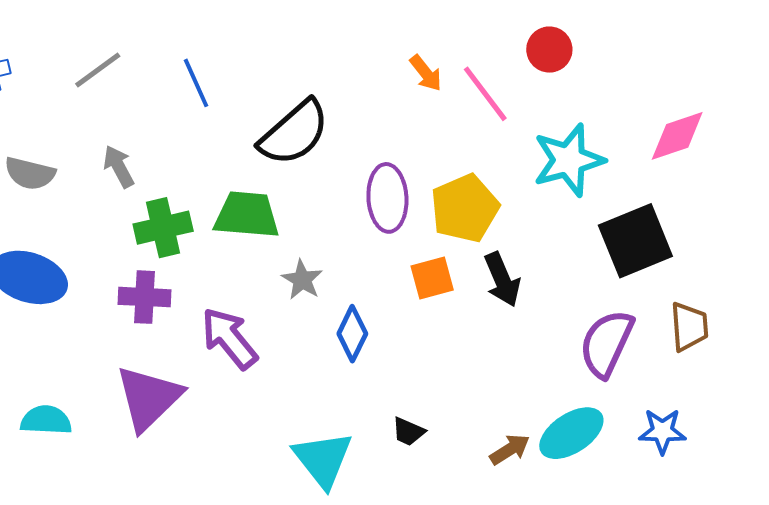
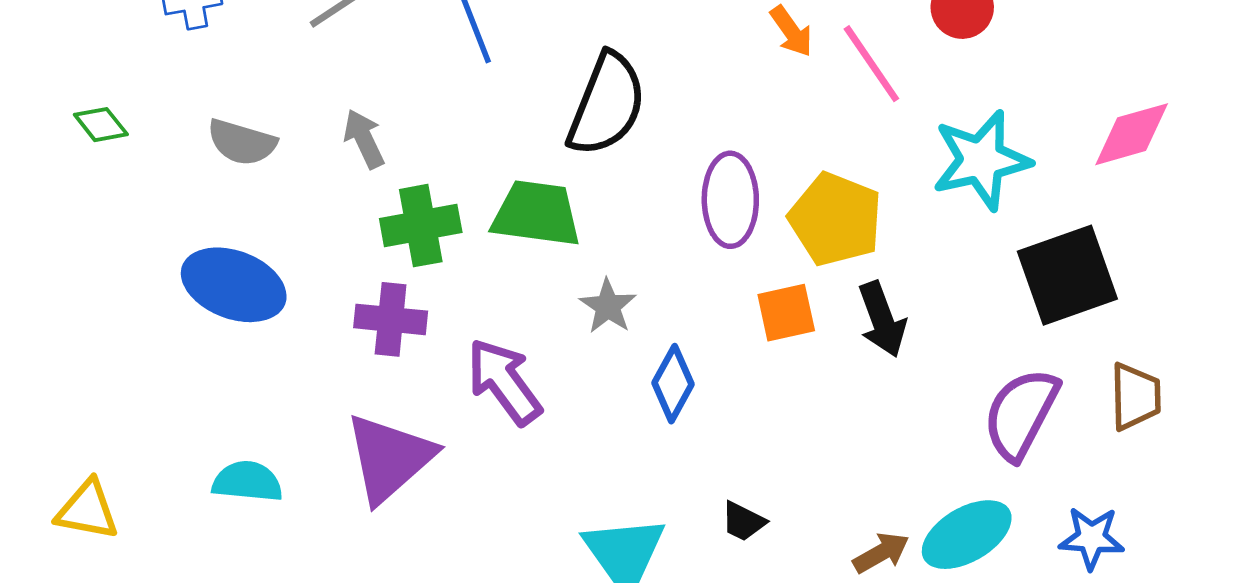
black semicircle: (294, 133) -> (607, 104), turned -30
yellow pentagon: (465, 208) -> (835, 219), turned -30

